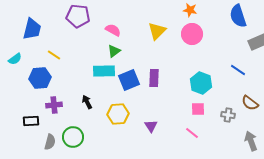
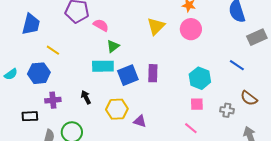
pink semicircle: (113, 30) -> (101, 25), moved
cyan semicircle: (15, 59) -> (11, 74), moved
purple triangle: (151, 126) -> (140, 121), moved, turned -40

